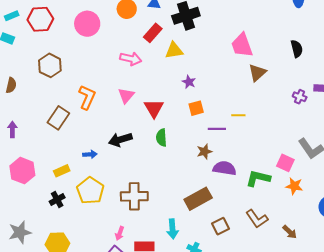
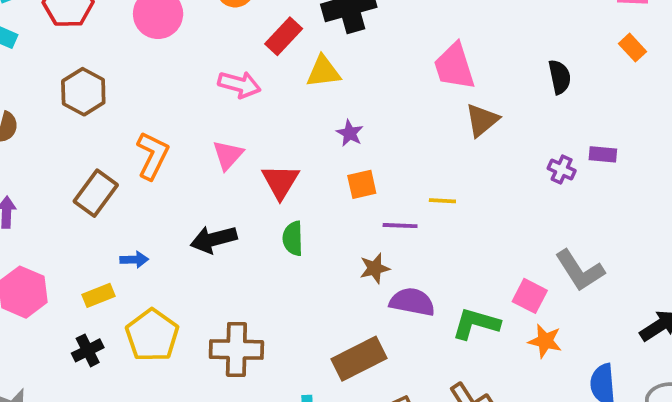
blue arrow: (90, 154) -> (134, 260), moved

